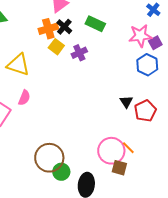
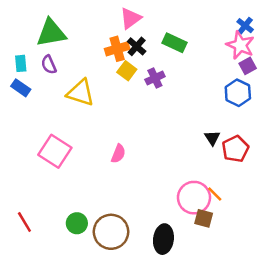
pink star: (140, 36) -> (240, 45), moved, turned 30
pink semicircle: (24, 98) -> (118, 154), moved
brown circle: (49, 158) -> (111, 232), moved
green circle: (61, 172) -> (77, 223), moved

